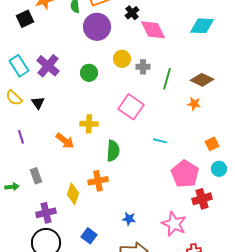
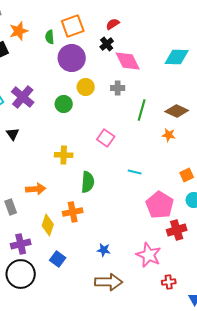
yellow circle: (122, 59) -> (86, 87), moved
gray cross: (143, 67) -> (118, 88), moved
pink square: (131, 107) -> (106, 138), size x0.7
orange arrow: (65, 141) -> (36, 189), moved, turned -42
blue square: (89, 236) -> (58, 259), moved

